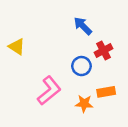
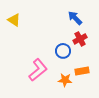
blue arrow: (83, 26) -> (75, 18), moved
yellow triangle: (17, 47) -> (14, 20), moved

